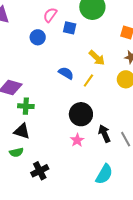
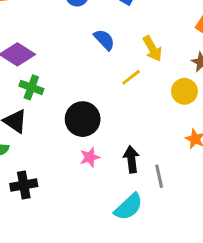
blue semicircle: (66, 73) -> (104, 40), moved
black circle: (81, 114) -> (83, 119), moved
cyan semicircle: (104, 174) -> (129, 207), moved

